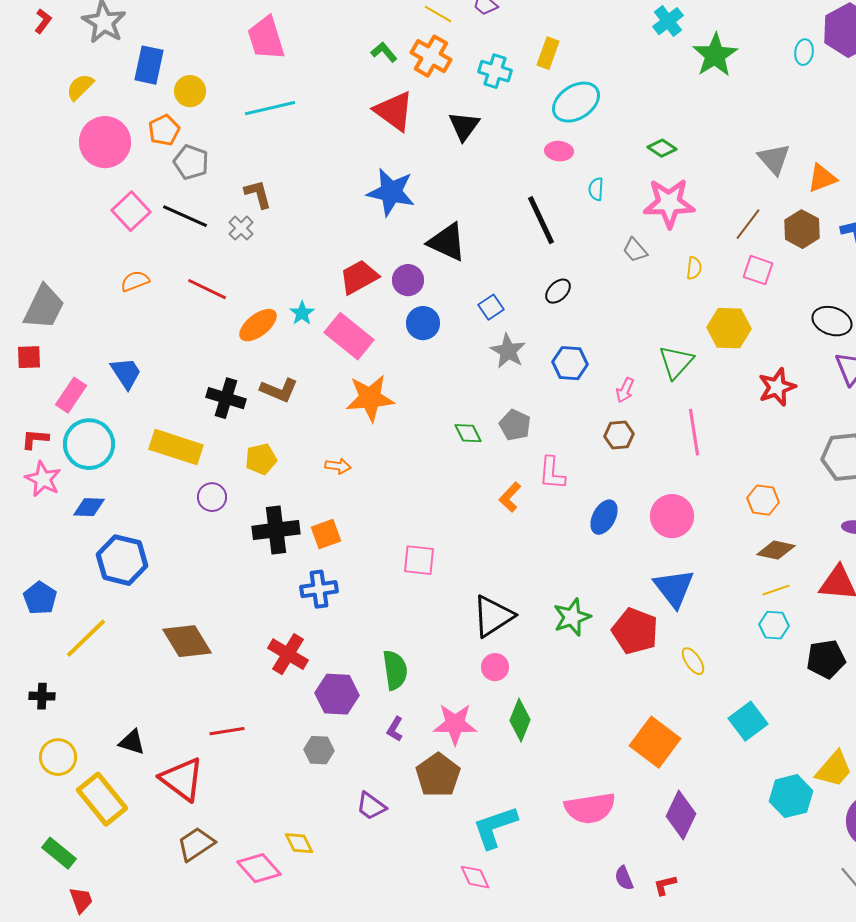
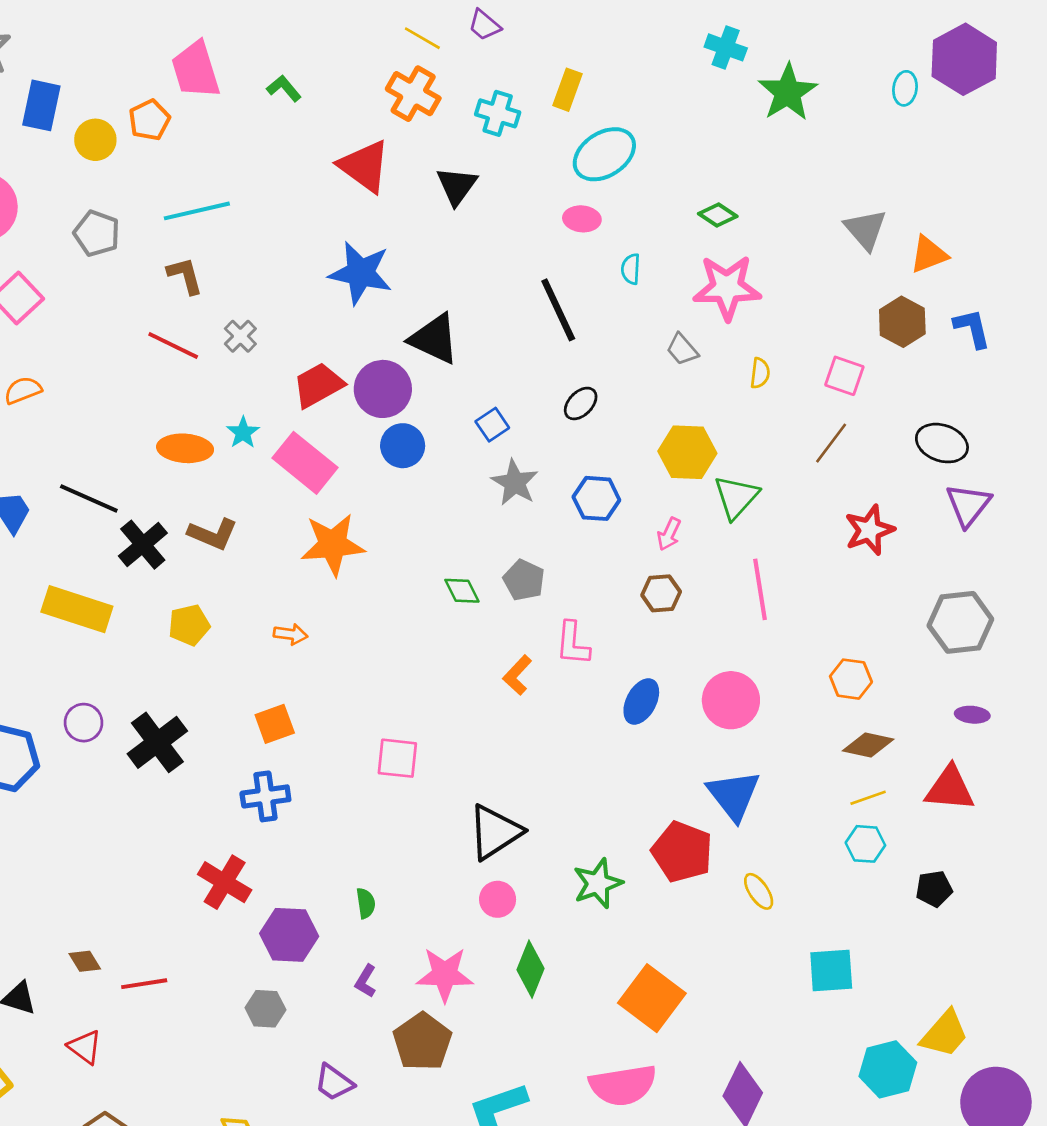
cyan cross: (668, 21) -> (726, 47), turned -32
green L-shape: (384, 52) -> (284, 88), moved
cyan line: (270, 108) -> (197, 211), moved
orange pentagon: (164, 130) -> (149, 120), moved
black line: (185, 216) -> (89, 498), moved
brown line: (748, 224) -> (831, 443), moved
gray cross: (241, 228) -> (240, 336), moved
purple circle: (408, 280) -> (383, 389), size x1.4
red line: (207, 289) -> (173, 345), moved
orange ellipse: (258, 325) -> (185, 448), turned 42
yellow hexagon: (729, 328) -> (687, 452), moved
black cross: (226, 398) -> (143, 545), turned 33
purple circle: (212, 497) -> (84, 723), moved
black cross: (276, 530) -> (157, 742), moved, turned -30
green star: (572, 617) -> (598, 883), moved
brown diamond: (187, 641) -> (85, 961), moved, size x0.5
black pentagon: (826, 659) -> (934, 889), size x0.7
green semicircle: (395, 670) -> (366, 903), size x0.6
cyan square: (748, 721) -> (831, 970), turned 33
orange square: (655, 742) -> (652, 998), moved
red triangle: (182, 779) -> (85, 1047), size x0.6

